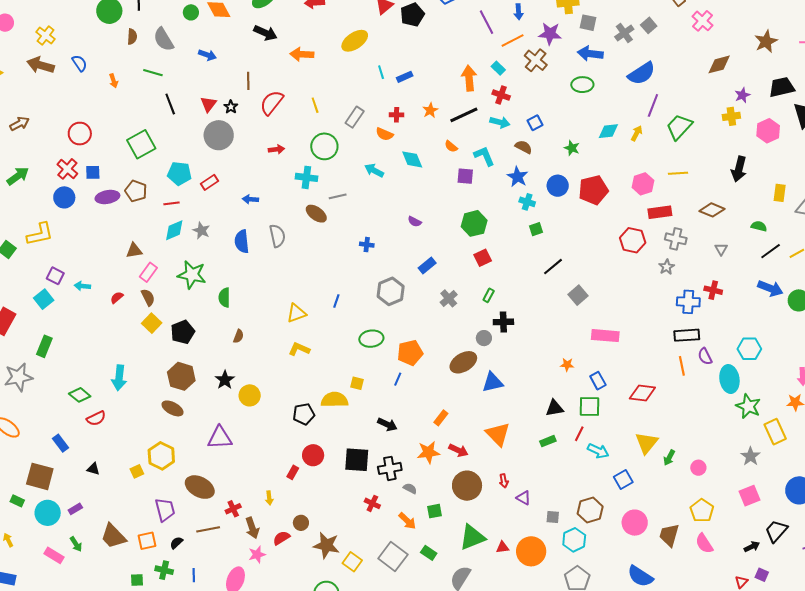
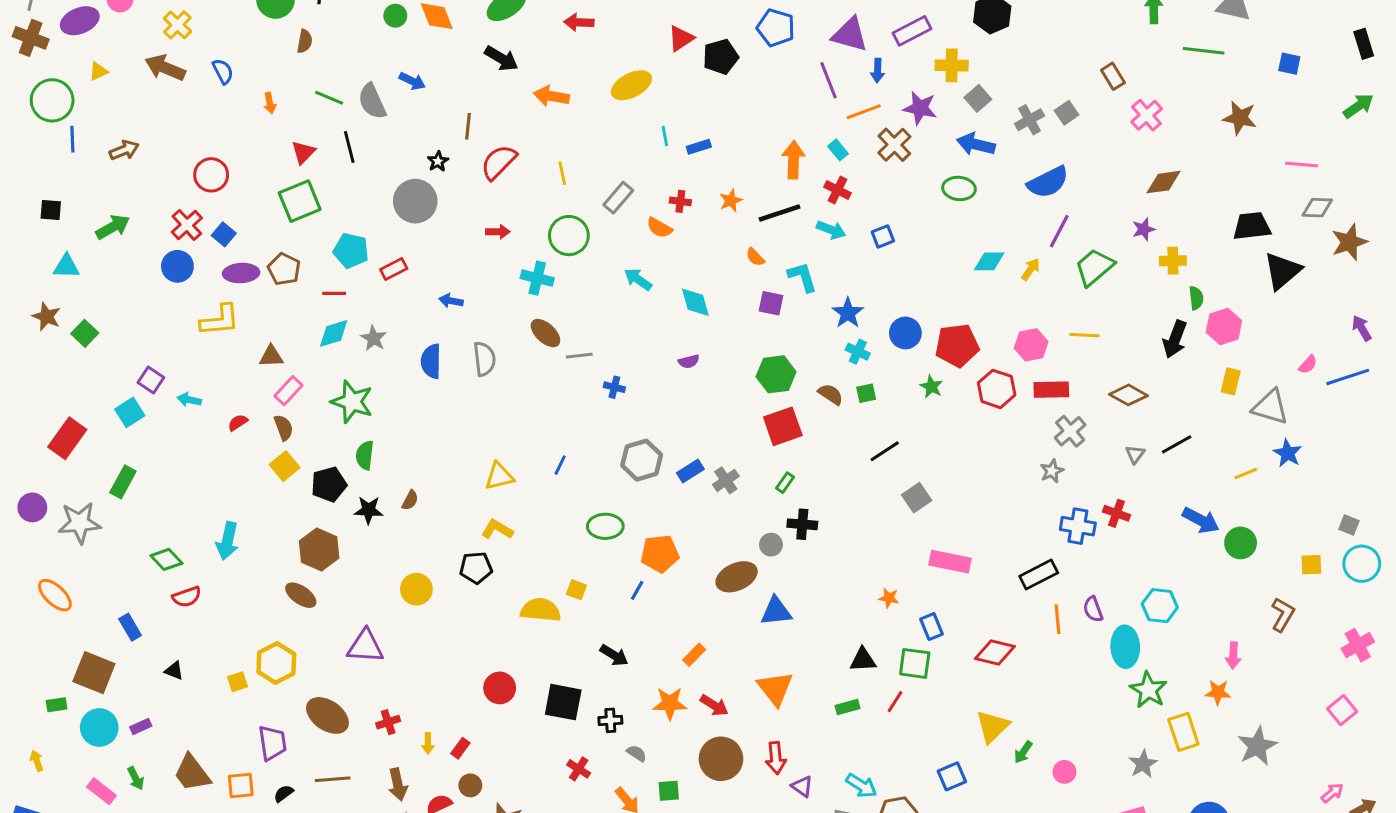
gray square: (588, 23) -> (978, 98), turned 30
gray semicircle: (164, 39) -> (372, 101), moved
brown star: (766, 41) -> (1240, 118), moved, turned 30
purple star: (742, 95) -> (1144, 229), moved
red triangle: (208, 104) -> (303, 152), moved
pink hexagon: (768, 131) -> (1224, 326), moved
brown semicircle: (524, 147) -> (831, 394), moved
green star: (572, 148) -> (931, 387), moved
cyan diamond: (412, 159) -> (695, 302), moved
blue square: (93, 172) -> (224, 234), turned 35
gray line: (338, 196) -> (579, 356), moved
purple semicircle: (415, 222) -> (689, 361), turned -48
green semicircle: (759, 226) -> (1196, 298), moved, turned 63
yellow L-shape: (40, 234) -> (220, 320), moved
gray cross: (676, 239) -> (1070, 431), turned 30
red hexagon: (633, 240) -> (997, 389), moved
black line: (771, 251) -> (1177, 444), moved
red square: (483, 258) -> (783, 426), size x1.5
blue rectangle: (427, 265) -> (690, 471), moved
green semicircle: (224, 298) -> (365, 455), moved
black rectangle: (687, 335) -> (1039, 575), moved, turned -30
black star: (225, 380) -> (369, 510), moved, turned 30
black pentagon: (304, 414) -> (476, 568), moved
cyan arrow: (598, 451) -> (861, 786), moved
black cross: (390, 468) -> (610, 720), size x0.7
red rectangle: (293, 472) -> (460, 748), moved
red arrow: (504, 481) -> (776, 758), size x1.5
green rectangle: (17, 501) -> (57, 705), turned -40
red cross: (233, 509) -> (388, 722), moved

